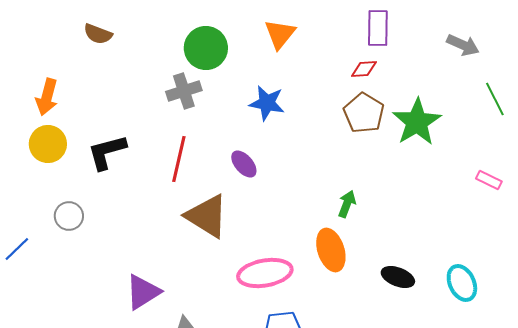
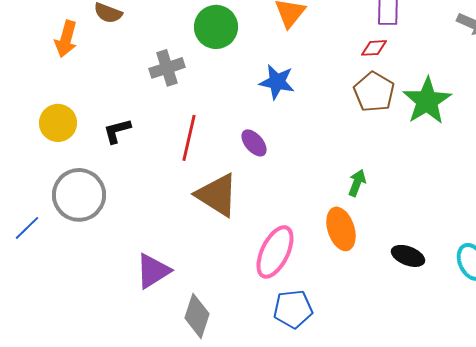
gray cross: (184, 91) -> (167, 68), moved
orange arrow: (47, 97) -> (66, 39), moved
black L-shape: (107, 152) -> (117, 131), size x0.7
gray circle: (69, 216) -> (79, 195), size x1.8
pink ellipse: (265, 273) -> (275, 252), turned -54

